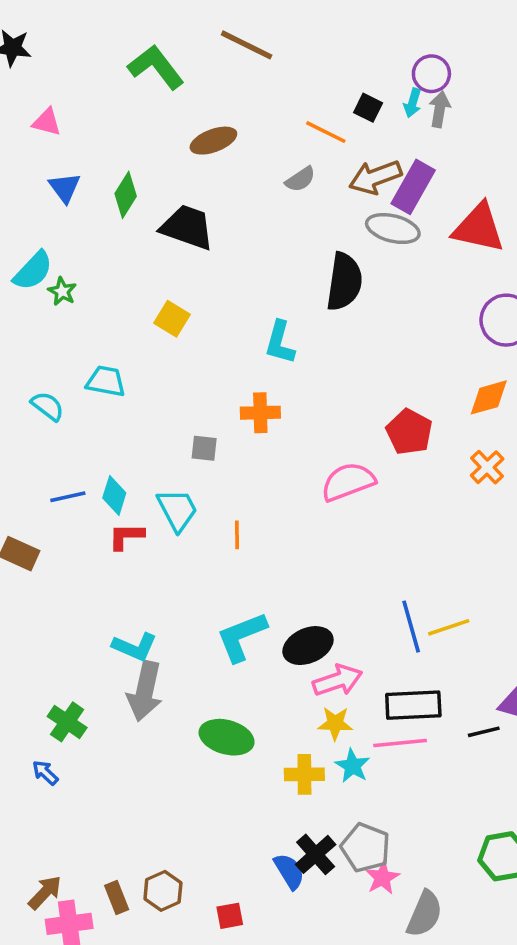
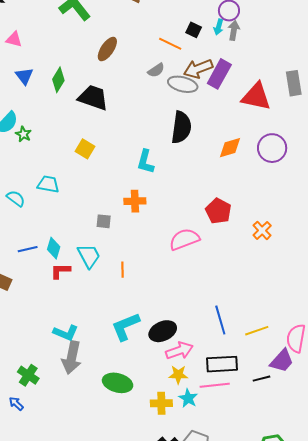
brown ellipse: (213, 141) -> (107, 49), turned -35
gray ellipse: (393, 229) -> (183, 84), moved
orange diamond: (489, 397) -> (230, 148), moved
yellow line: (449, 627) -> (257, 331), moved

